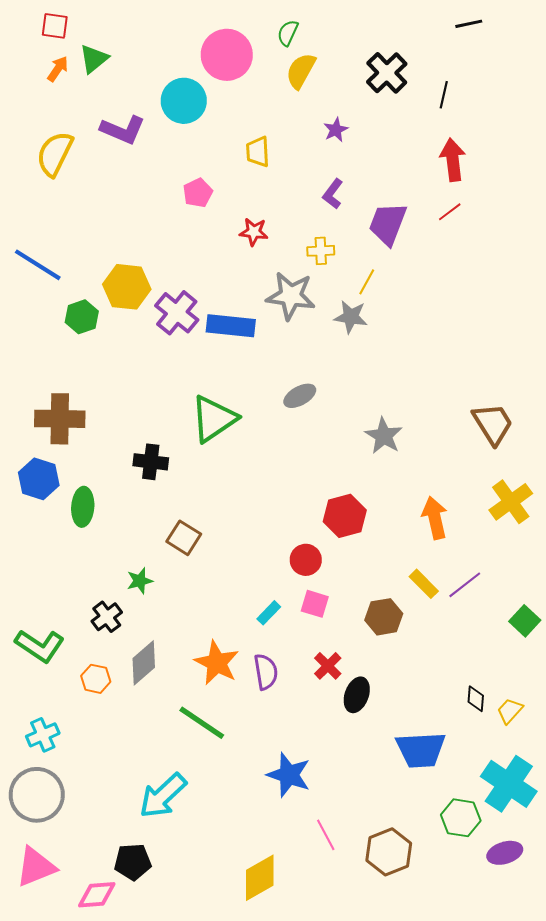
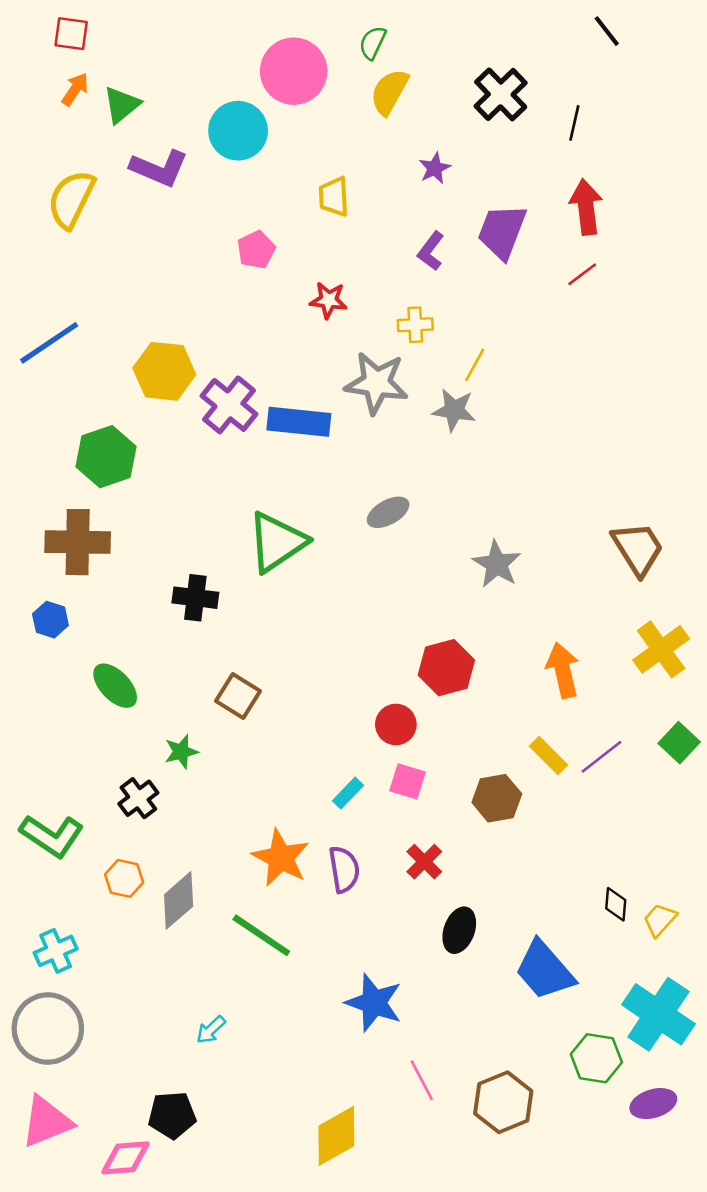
black line: (469, 24) -> (607, 31), turned 64
green triangle: (94, 59) -> (122, 105), moved
purple trapezoid: (388, 224) -> (502, 232), moved
blue line: (38, 265) -> (49, 343), turned -66
green hexagon: (82, 317) -> (106, 457), moved, size x1.4
blue hexagon: (39, 479) -> (50, 620), size x0.7
green ellipse: (83, 507) -> (115, 686), moved, turned -48
green square: (525, 621) -> (679, 743), moved
gray diamond: (144, 663) -> (179, 900), moved
black ellipse: (357, 695) -> (459, 930), moved
blue trapezoid: (421, 750) -> (545, 970), turned 52
cyan arrow: (163, 796) -> (211, 1030), size x0.5

